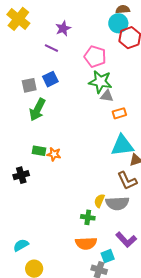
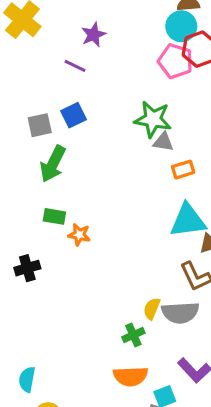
pink pentagon: (95, 57) -> (175, 61), moved
green rectangle: (39, 151) -> (54, 216), moved
green cross: (88, 217) -> (133, 335), turned -32
cyan semicircle: (21, 245) -> (27, 379), turned -49

